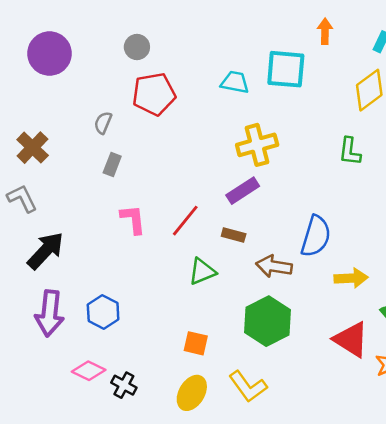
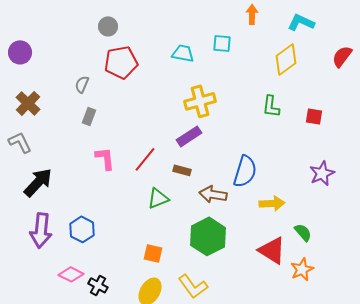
purple circle: (49, 54) -> (20, 52), moved, size x0.7
cyan square: (286, 69) -> (222, 43), size x0.6

